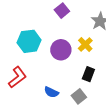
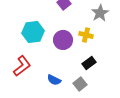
yellow cross: (85, 44) -> (86, 35), turned -32
black rectangle: (88, 74) -> (89, 63), turned 32

